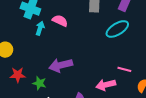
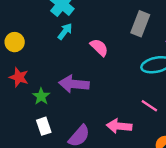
pink semicircle: (60, 21) -> (99, 47), moved
pink line: (124, 69) -> (149, 106), moved

